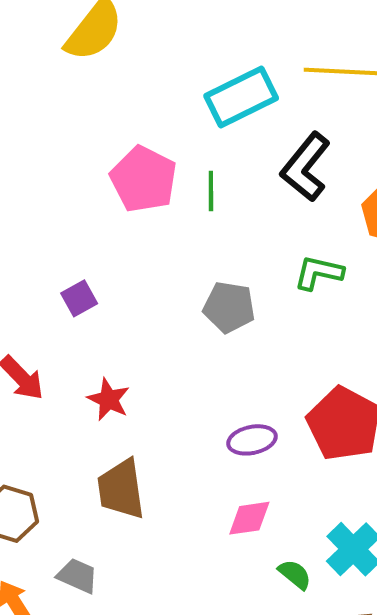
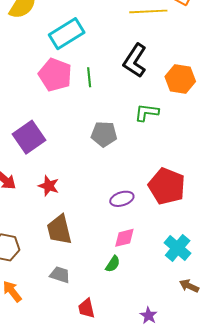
cyan rectangle: (241, 97) -> (67, 34), moved
purple square: (79, 298) -> (29, 137), size x1.8
green semicircle: (295, 574) -> (113, 264), moved, turned 90
gray trapezoid: (77, 576) -> (60, 275), moved

